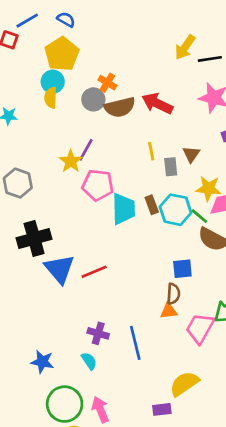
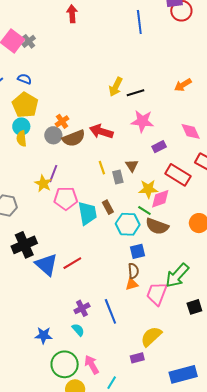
orange cross: (107, 83) -> (62, 121), turned 32
cyan hexagon: (176, 210) -> (128, 224), moved
purple cross: (98, 333) -> (82, 308), turned -35

